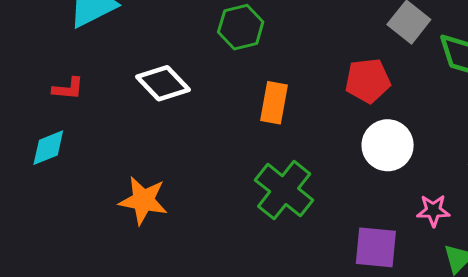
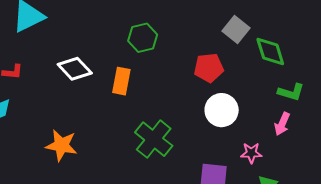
green hexagon: (241, 27) -> (143, 38), moved
orange rectangle: (274, 103) -> (121, 81), moved

